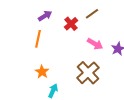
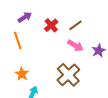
brown line: (92, 14) -> (75, 25), moved
orange line: (38, 39) -> (18, 40), turned -30

